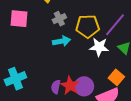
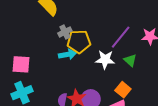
pink square: (19, 19) -> (21, 64), moved
yellow pentagon: (88, 26) -> (79, 42), moved

